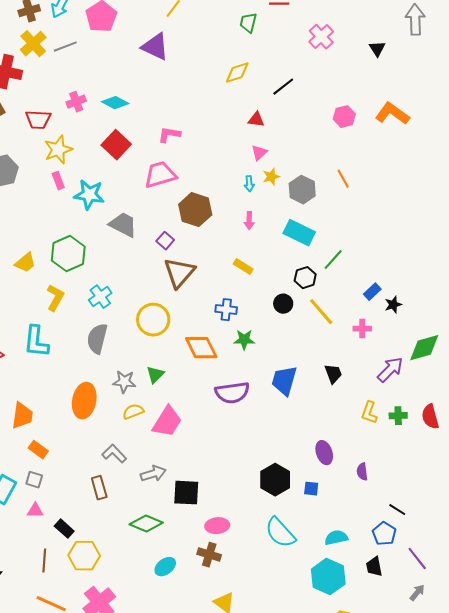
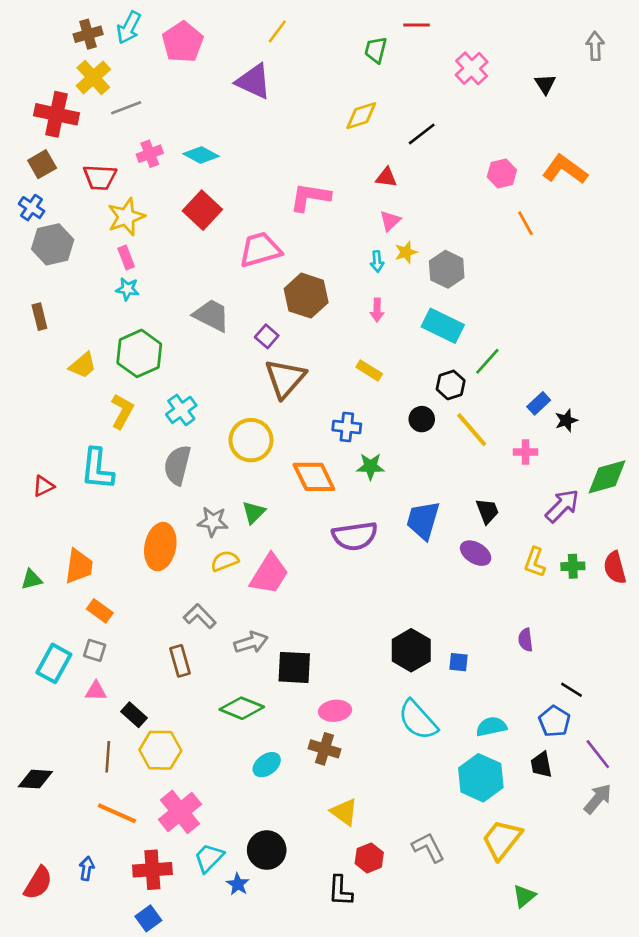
gray arrow: (415, 20) -> (595, 46), size x0.7
gray line: (65, 47) -> (126, 108), moved
pink L-shape: (169, 135) -> (310, 197), moved, size x1.4
orange line: (343, 179) -> (526, 223), moved
cyan star: (89, 195) -> (127, 289), moved, size x0.6
purple ellipse: (324, 453) -> (476, 553), moved, turned -40
gray arrow: (417, 593) -> (598, 799), size x1.4

